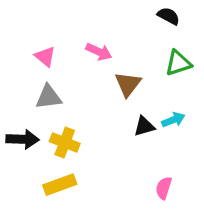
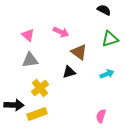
brown triangle: (128, 84) -> (79, 52), turned -30
black triangle: (144, 126) -> (69, 72), moved
black arrow: (23, 139) -> (14, 105), moved
yellow cross: (65, 142) -> (40, 88), turned 30

